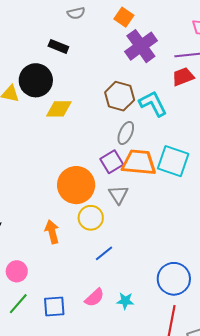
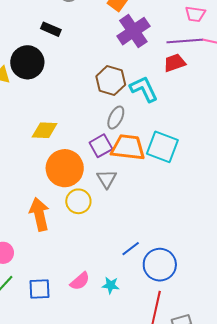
yellow diamond: (59, 109) -> (45, 130), moved
orange arrow: (52, 232) -> (39, 214), size x1.4
blue line: (104, 253) -> (131, 249), moved

